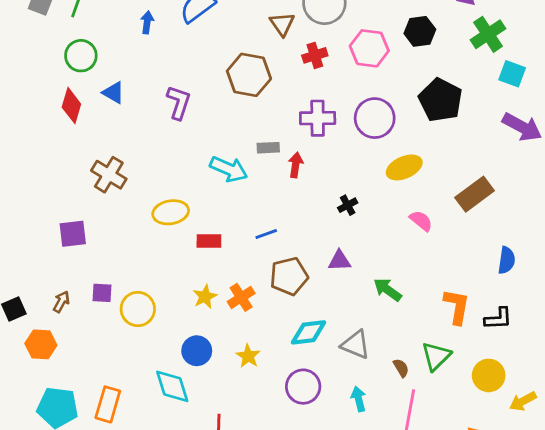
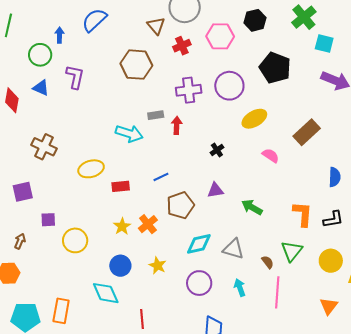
green circle: (81, 56) -> (40, 55), moved
purple L-shape: (179, 102) -> (75, 77), moved
purple square: (102, 293) -> (48, 220), moved

